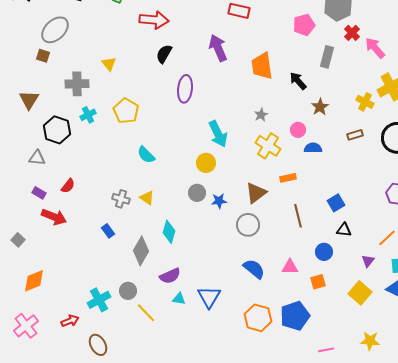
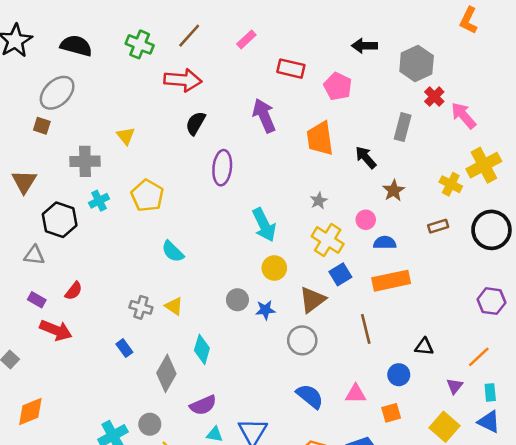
pink pentagon: (304, 25) -> (338, 86), moved, turned -30
yellow circle: (206, 163) -> (274, 268), moved
orange rectangle: (288, 178) -> (391, 281), moved, size x1.8
blue square: (336, 203) -> (340, 274), moved

